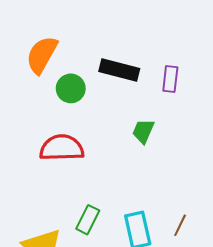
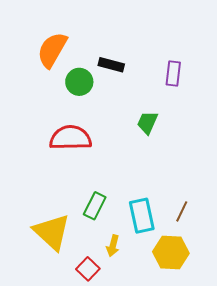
black rectangle: (119, 70) -> (111, 65), moved, size x0.7

